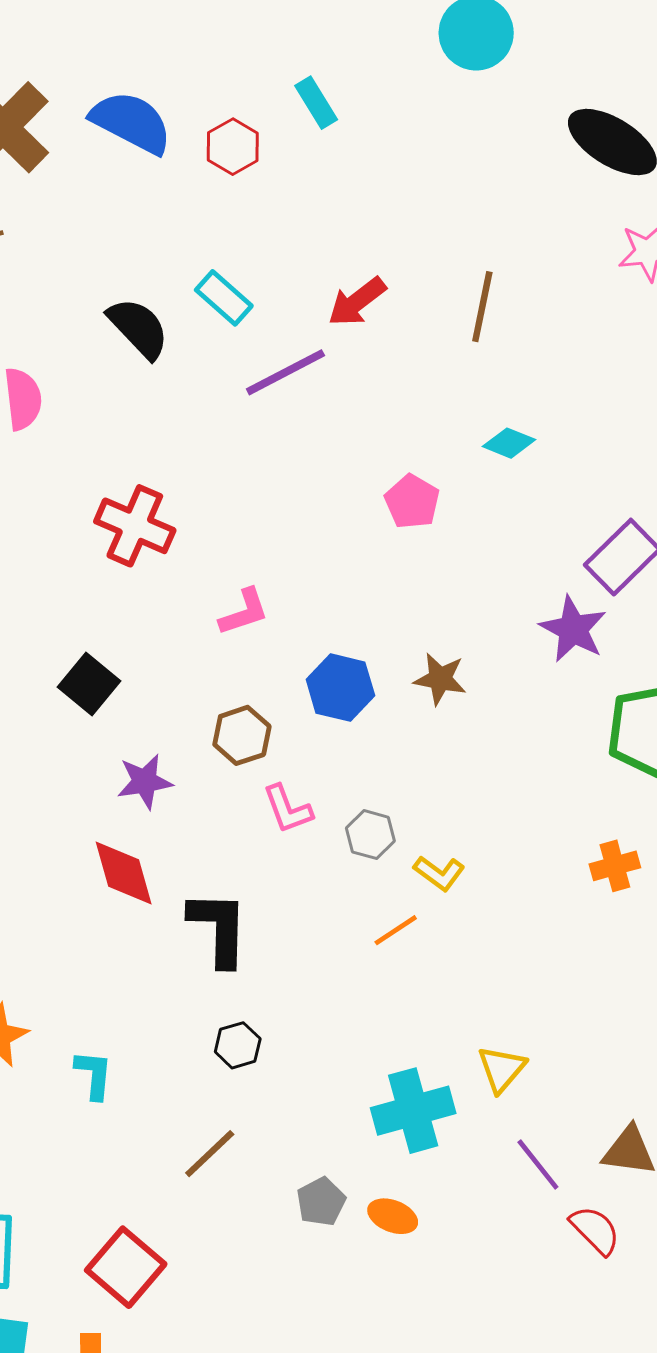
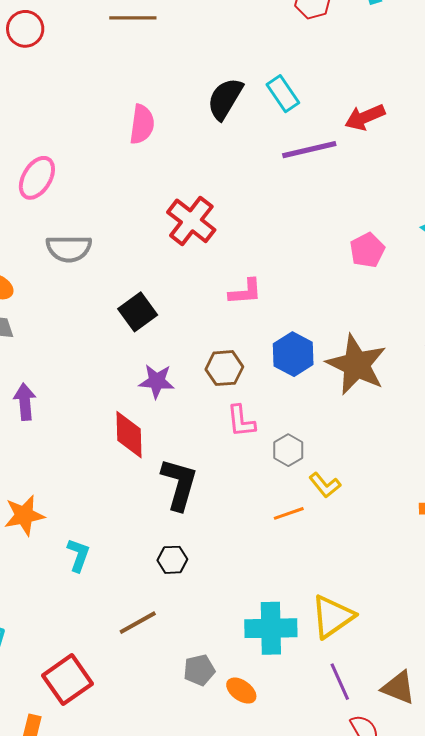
black semicircle: (138, 328) -> (225, 99), turned -120
brown star: (440, 679) -> (356, 365), size x1.8
yellow triangle: (502, 1069) -> (332, 617), size x1.4

